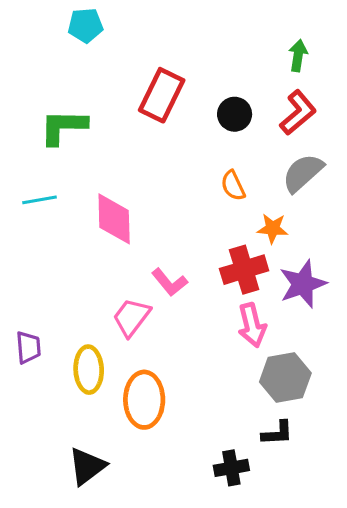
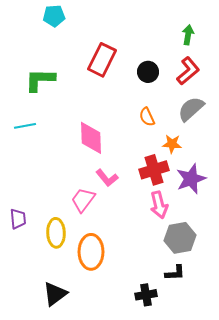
pink diamond: (114, 219) -> (91, 138), moved

